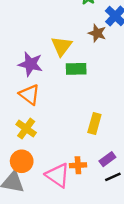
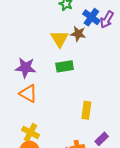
yellow triangle: (62, 46) -> (60, 39), moved
yellow cross: (26, 129) -> (31, 132), moved

